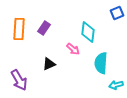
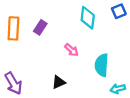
cyan diamond: (88, 32) -> (88, 18), moved
black triangle: (49, 64) -> (59, 82), moved

